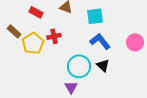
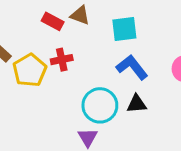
red rectangle: (36, 12) -> (53, 21), moved
black triangle: (103, 65) -> (137, 104), turned -48

